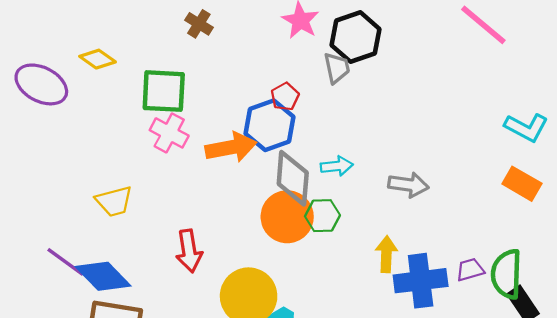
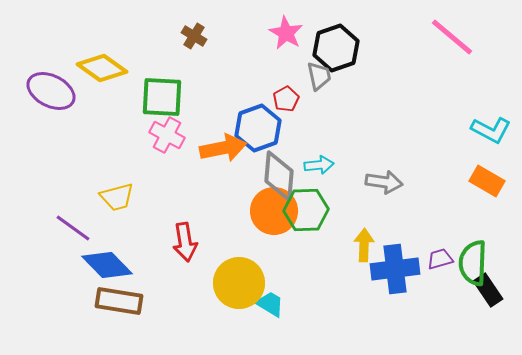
yellow diamond: (98, 59) -> (102, 68), size x1.5
red pentagon: (285, 97) -> (286, 99), moved
green hexagon: (322, 216) -> (306, 210), size x1.4
purple line: (66, 262) -> (73, 228), moved

